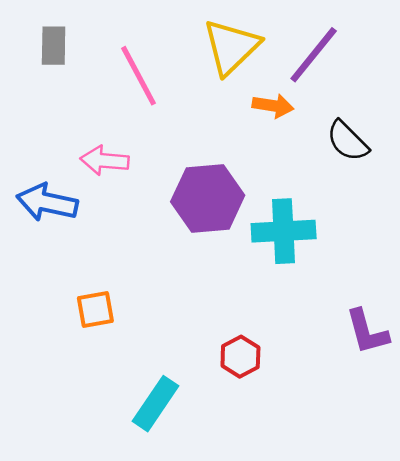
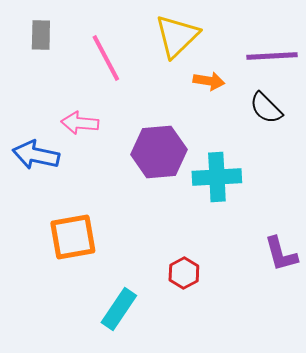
purple line: (314, 55) -> (272, 56), moved, turned 48
orange square: (95, 310) -> (73, 237), size x1.6

